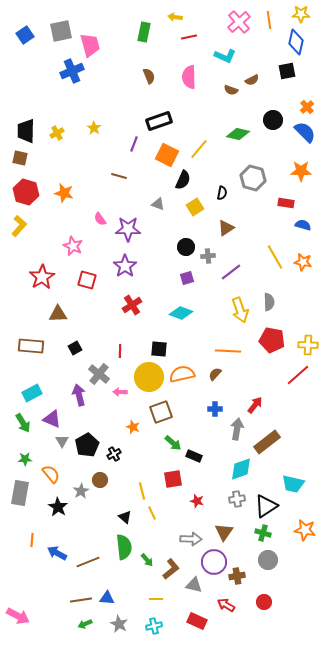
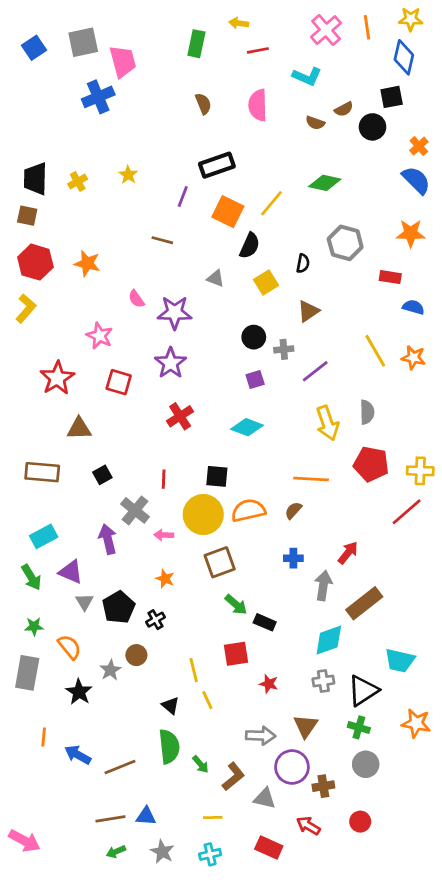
black circle: (273, 120) -> (372, 127), moved
orange star: (133, 427) -> (165, 579), moved

